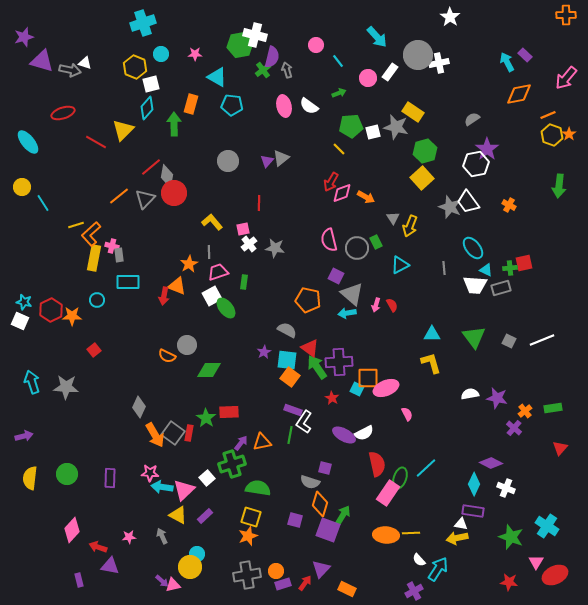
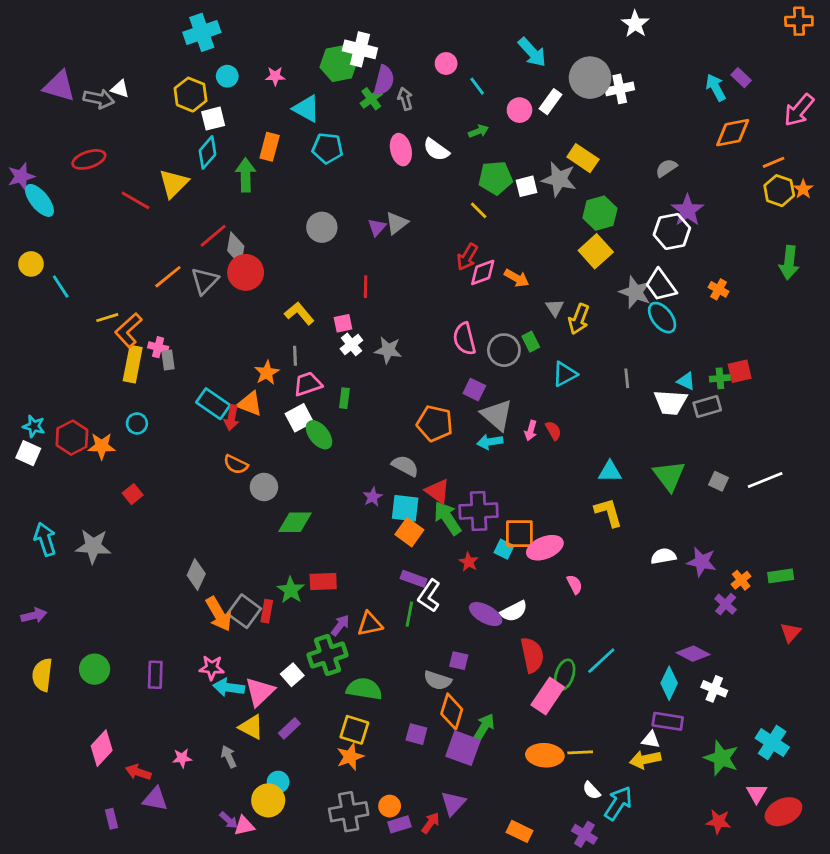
purple star: (24, 37) -> (21, 176), moved
cyan ellipse: (473, 248) -> (662, 318), moved
cyan rectangle: (128, 282) -> (213, 404), moved, turned 35
orange semicircle: (167, 356) -> (236, 464), moved
orange rectangle: (347, 589) -> (519, 831), moved
purple cross: (414, 591) -> (584, 834), turned -30

